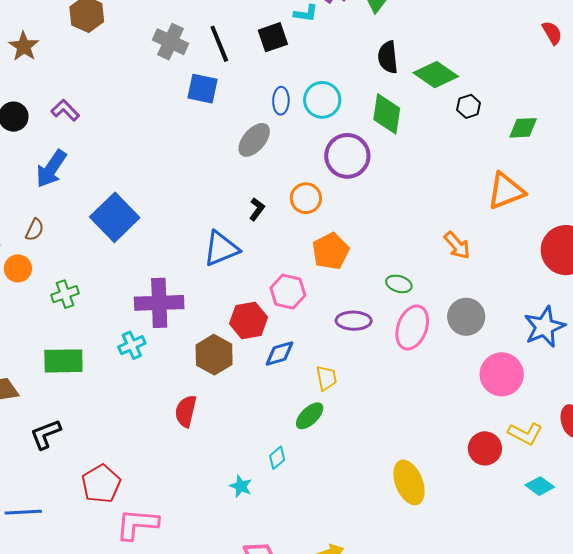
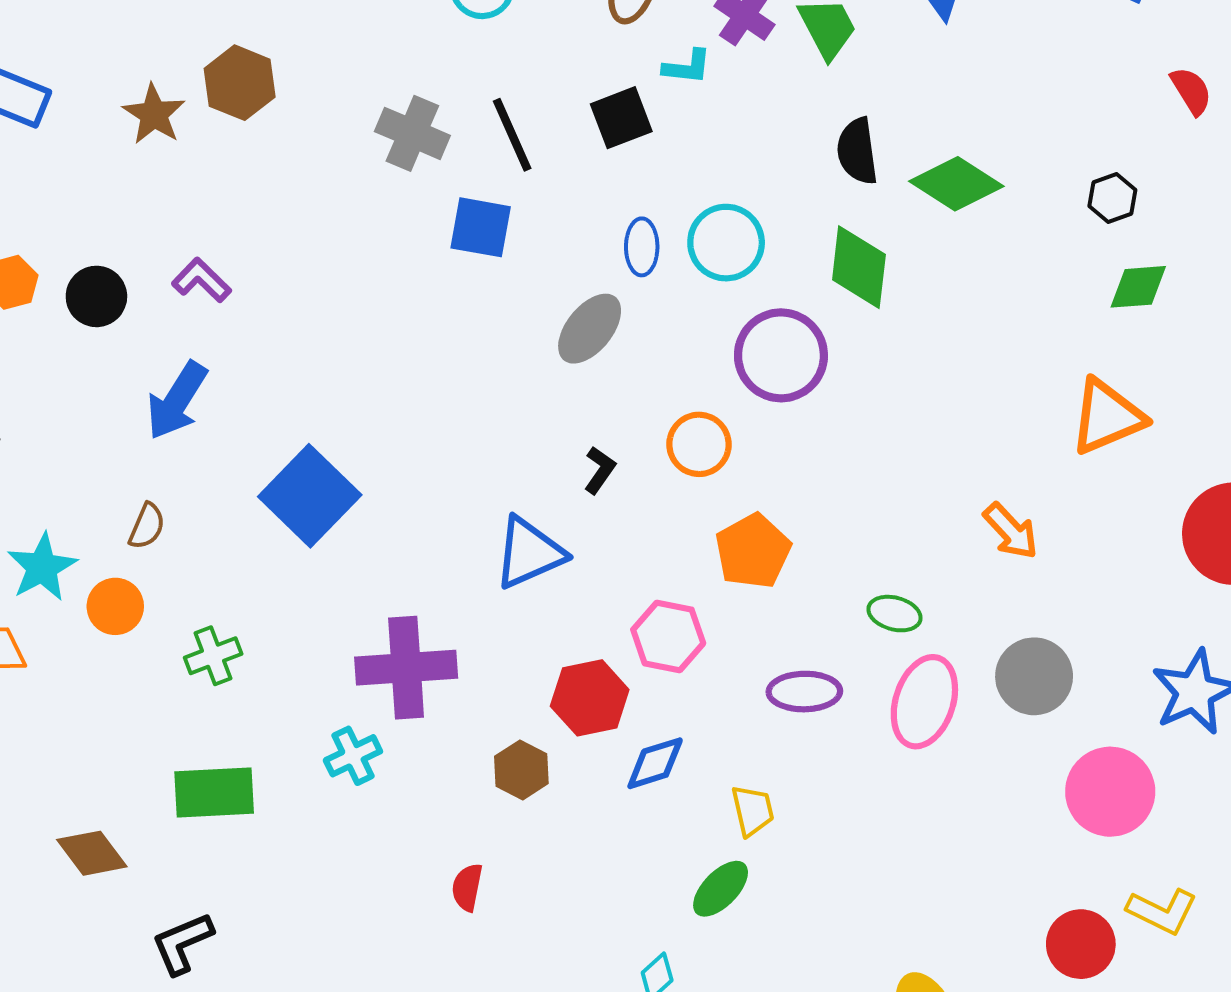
brown star: (24, 46) -> (154, 114), moved
black hexagon: (469, 106) -> (1112, 198), moved
brown hexagon: (214, 355) -> (521, 770), size x0.7
red semicircle: (186, 411) -> (467, 887), size x0.7

